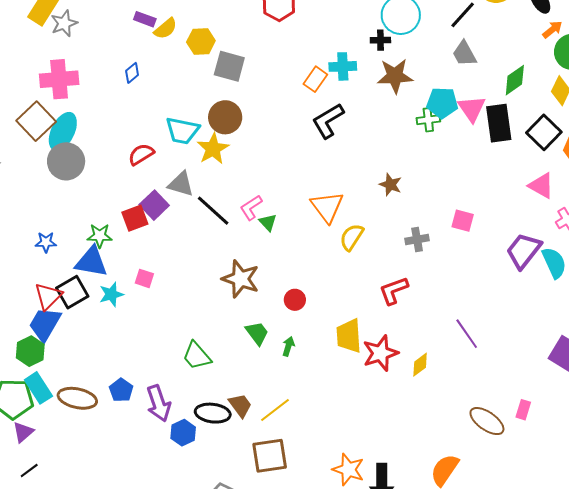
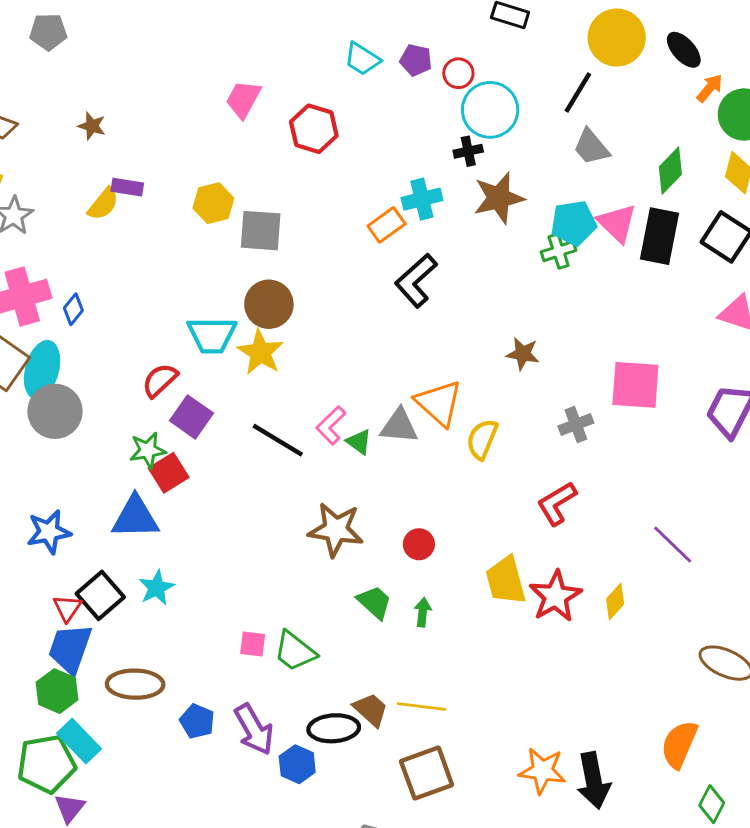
yellow semicircle: (166, 29) -> (103, 204), moved
blue diamond: (132, 73) -> (73, 309), moved
orange rectangle: (315, 79) -> (387, 225), turned 30
black rectangle: (499, 123) -> (660, 236), turned 30
gray triangle: (181, 184) -> (399, 426), moved
purple square: (154, 205) -> (191, 417), moved
pink square: (463, 221) -> (635, 385), size x1.6
green star: (100, 236) -> (148, 450), moved
blue star: (46, 242) -> (49, 532), size x1.4
blue triangle: (91, 262) -> (135, 517), moved
pink square: (144, 278) -> (253, 644), moved
red triangle: (48, 296) -> (67, 608), size x0.7
brown ellipse: (77, 398) -> (135, 684), moved
yellow line: (275, 410) -> (421, 707), turned 56

